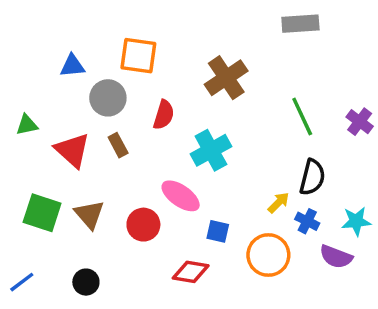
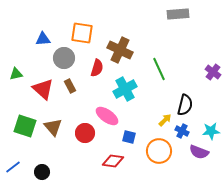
brown cross: (226, 78) -> (120, 50), moved, turned -30
green line: (302, 116) -> (159, 69), moved
black circle: (86, 282) -> (42, 172), moved

